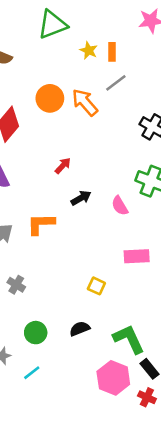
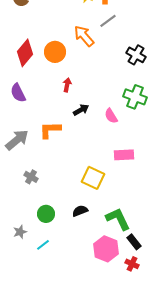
orange circle: (50, 98) -> (55, 52), moved
red arrow: (63, 166) -> (67, 85), turned -32
yellow square: (96, 286) -> (93, 178), size x1.6

